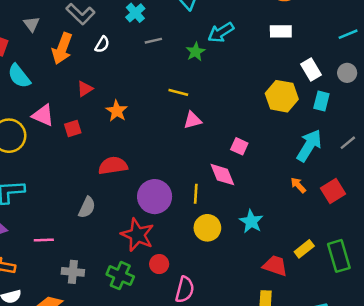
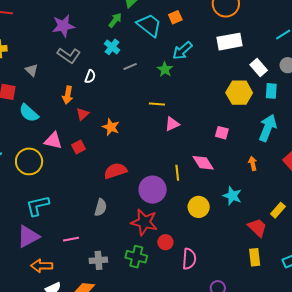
white rectangle: (281, 31) -> (229, 42), size x1.4
orange arrow: (62, 48) -> (68, 95), moved, size x0.7
pink square: (239, 146) -> (222, 133), moved
orange arrow: (298, 185) -> (253, 163), moved, turned 40
yellow line: (196, 194) -> (177, 173), moved
red trapezoid: (275, 266) -> (257, 227), turned 35

